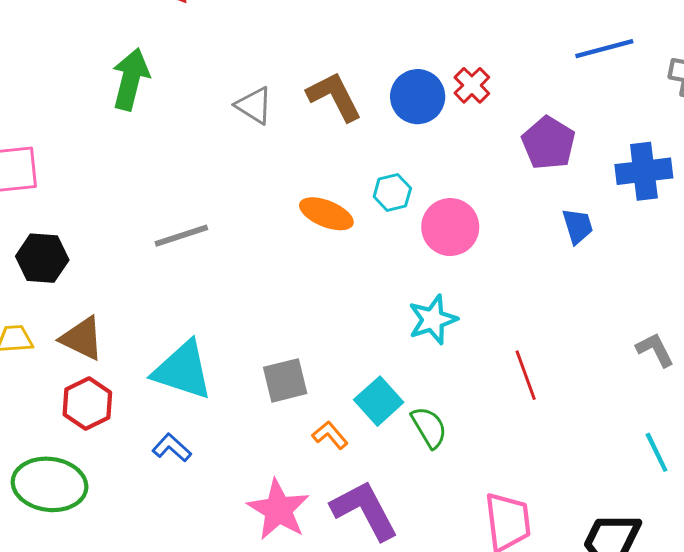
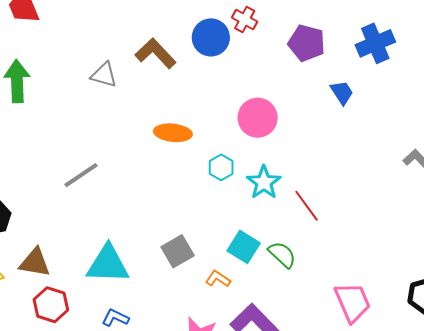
cyan hexagon: (392, 192) -> (221, 167), moved
red line: (526, 375) -> (306, 206), moved

